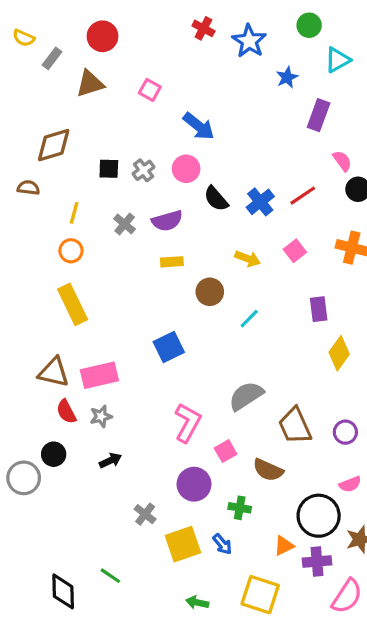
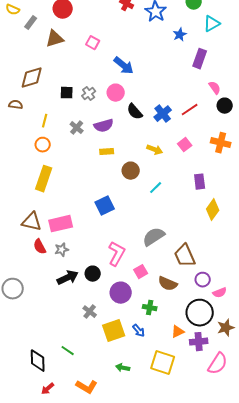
yellow rectangle: (73, 304) -> (44, 179), turned 45
purple circle: (345, 432) -> (203, 280), moved
black circle: (54, 454) -> (93, 274), moved
black arrow: (110, 461) -> (68, 278), size x1.5

